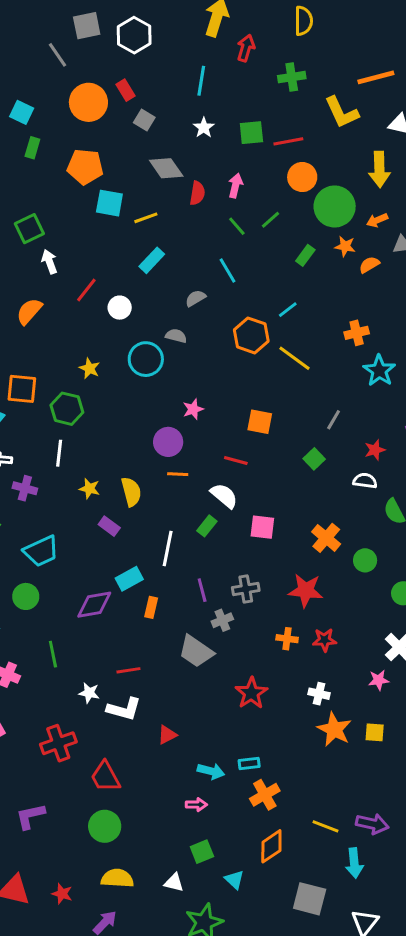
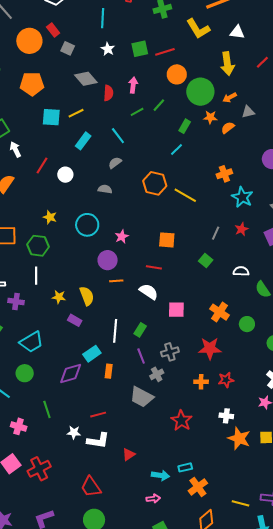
cyan square: (109, 203) -> (51, 117), moved
green line: (237, 226) -> (137, 112), turned -72
cyan line: (228, 271) -> (118, 136), moved
cyan line: (288, 310) -> (177, 150), moved
cyan circle: (146, 359) -> (87, 225), moved
red star: (375, 450) -> (241, 229), moved
green rectangle: (207, 526) -> (140, 330), moved
red cross: (58, 743) -> (39, 469), moved

